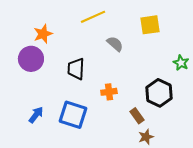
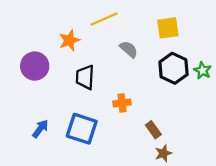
orange star: (43, 34) -> (69, 40), moved
black hexagon: (159, 93) -> (173, 68), moved

